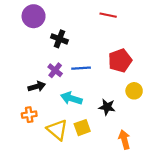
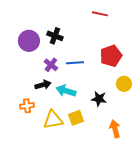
purple circle: (34, 16) -> (29, 41), moved
black arrow: (37, 87) -> (43, 85), moved
yellow triangle: (57, 130) -> (53, 120), turned -50

